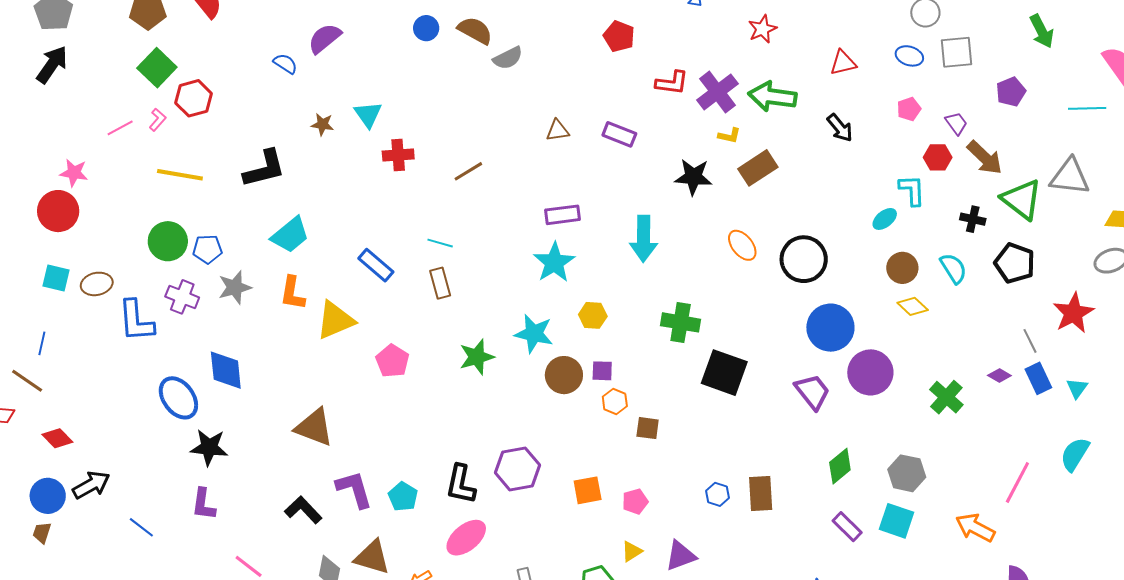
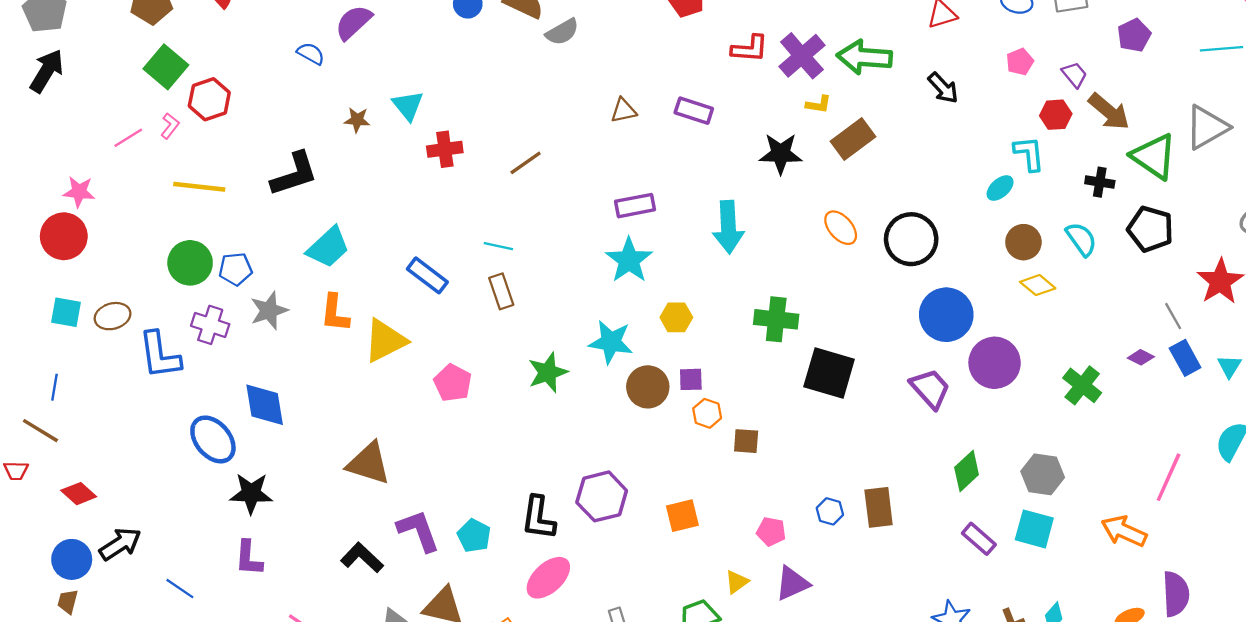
gray triangle: (1070, 177) -> (1207, 127), turned -33
pink pentagon: (635, 502) -> (771, 532), moved, turned 30

